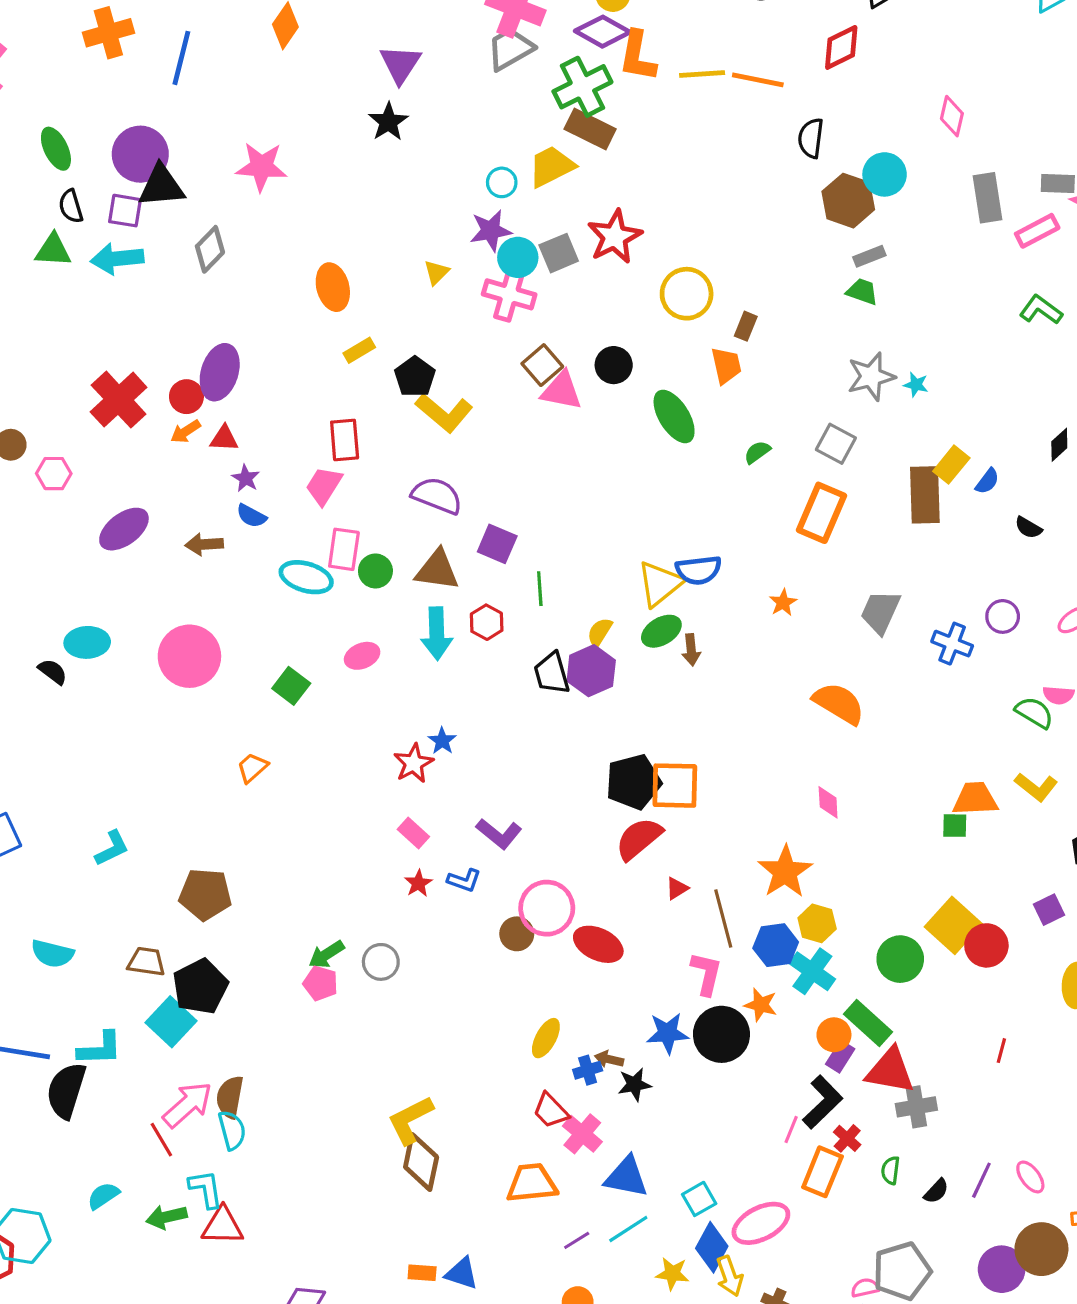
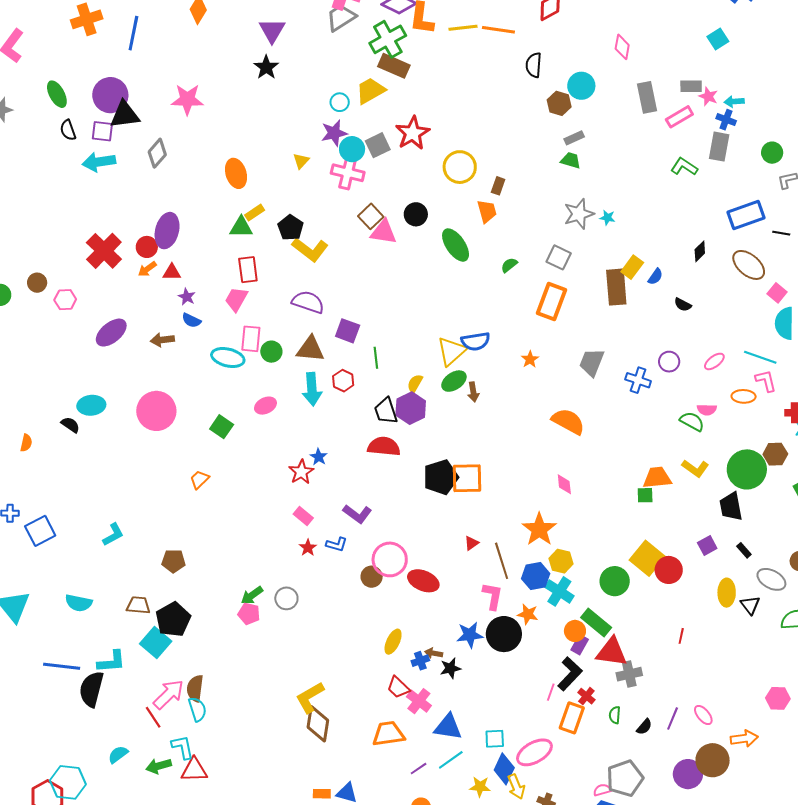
brown hexagon: (848, 201) -> (559, 103), size x0.7
green triangle: (53, 250) -> (241, 227), moved
red semicircle: (639, 839) -> (384, 446), moved, turned 48
brown pentagon: (205, 894) -> (173, 561), size x0.7
cyan square: (699, 1199) -> (495, 739), turned 30

